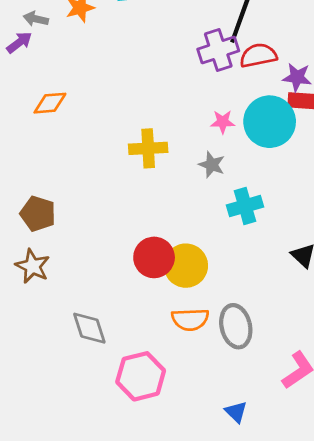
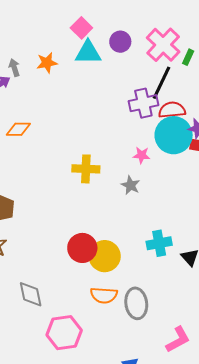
gray arrow: (36, 19) -> (14, 68), turned 54
cyan circle: (270, 122) -> (174, 135), moved
cyan cross: (245, 206) -> (159, 243), moved

